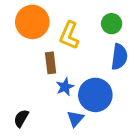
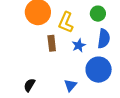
blue star: (65, 87) -> (79, 45), moved
blue circle: (95, 95) -> (99, 70), moved

